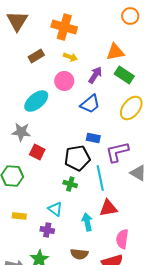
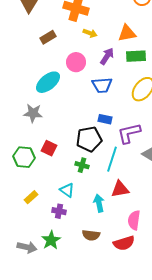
yellow arrow: (70, 57) -> (90, 33), moved
green rectangle: (124, 75) -> (136, 56), turned -36
blue trapezoid: (90, 104) -> (102, 85), turned 35
red square: (37, 152) -> (49, 148), moved
cyan line: (100, 178) -> (112, 159), turned 30
yellow rectangle: (19, 216) -> (31, 197), turned -48

